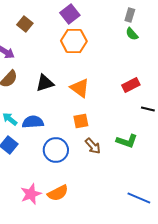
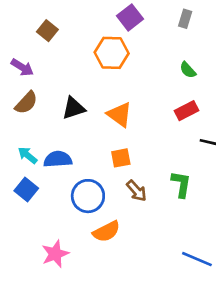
purple square: (70, 14) -> (130, 17), moved
green semicircle: (132, 34) -> (188, 70), moved
green L-shape: (127, 141) -> (181, 184), turned -100
orange semicircle: (58, 193) -> (106, 231), moved

